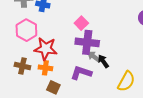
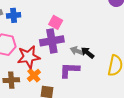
purple cross: (87, 42) -> (52, 41), moved
orange cross: (45, 68) -> (34, 75), turned -32

